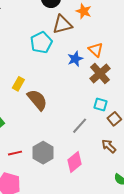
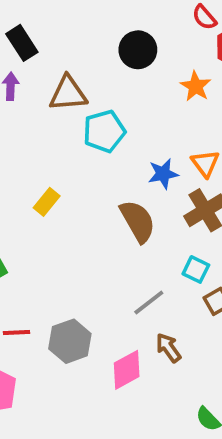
brown triangle: (62, 24) -> (68, 94), moved
brown semicircle: (37, 100) -> (138, 221), moved
brown arrow: (109, 146) -> (168, 348), moved

